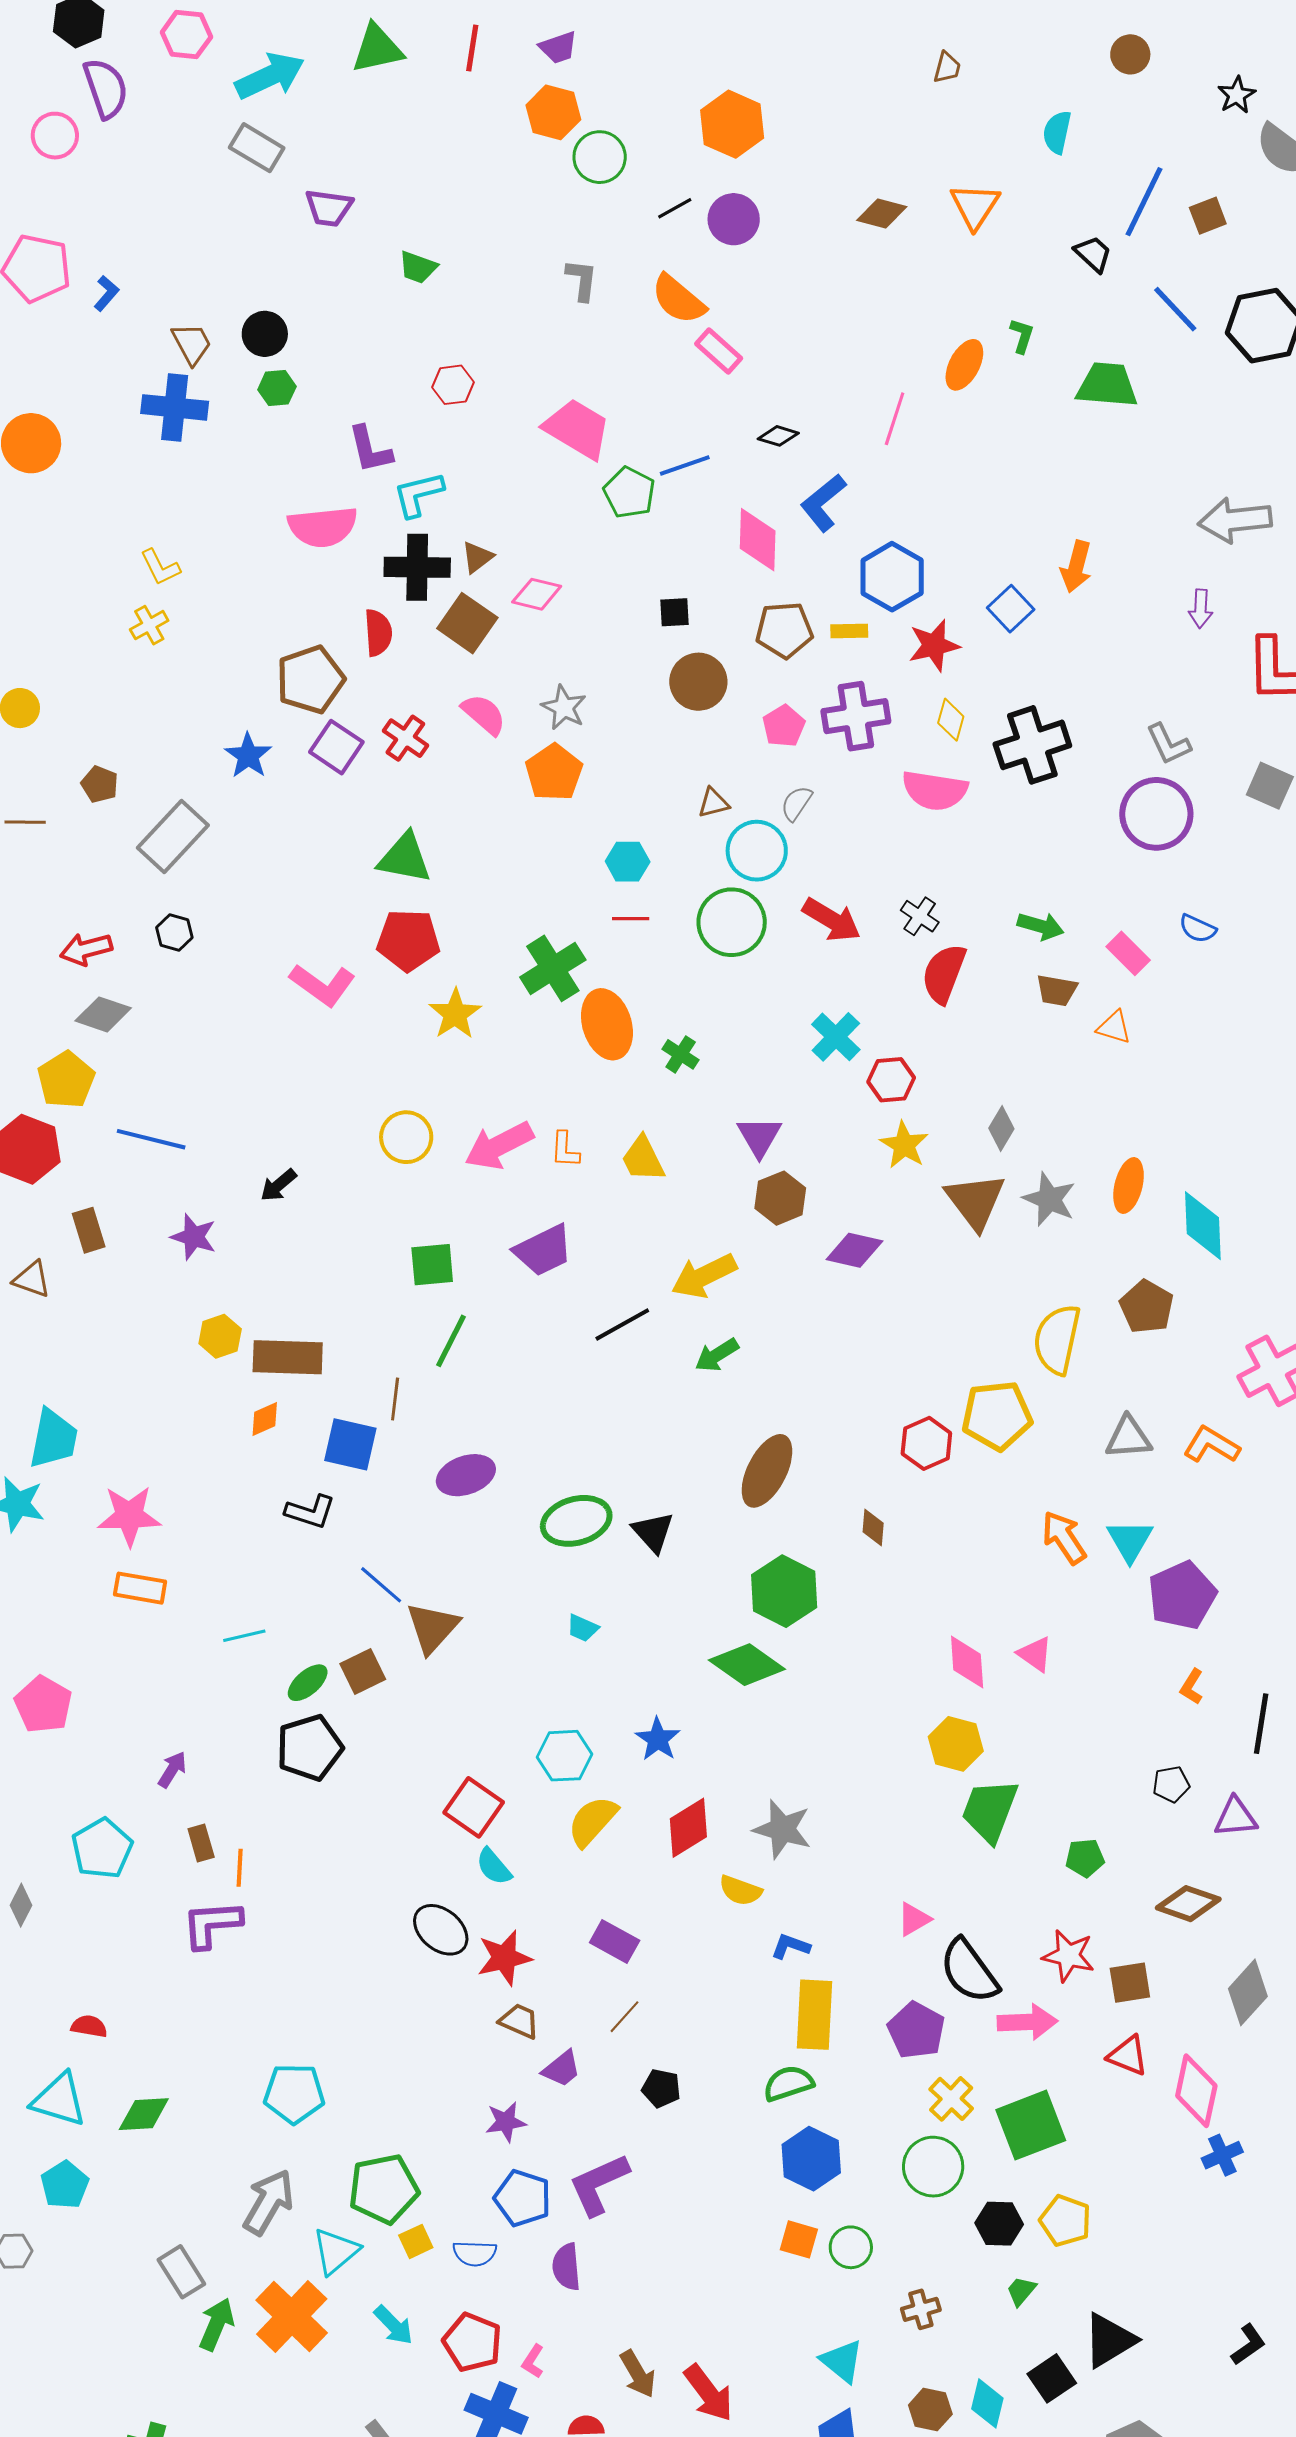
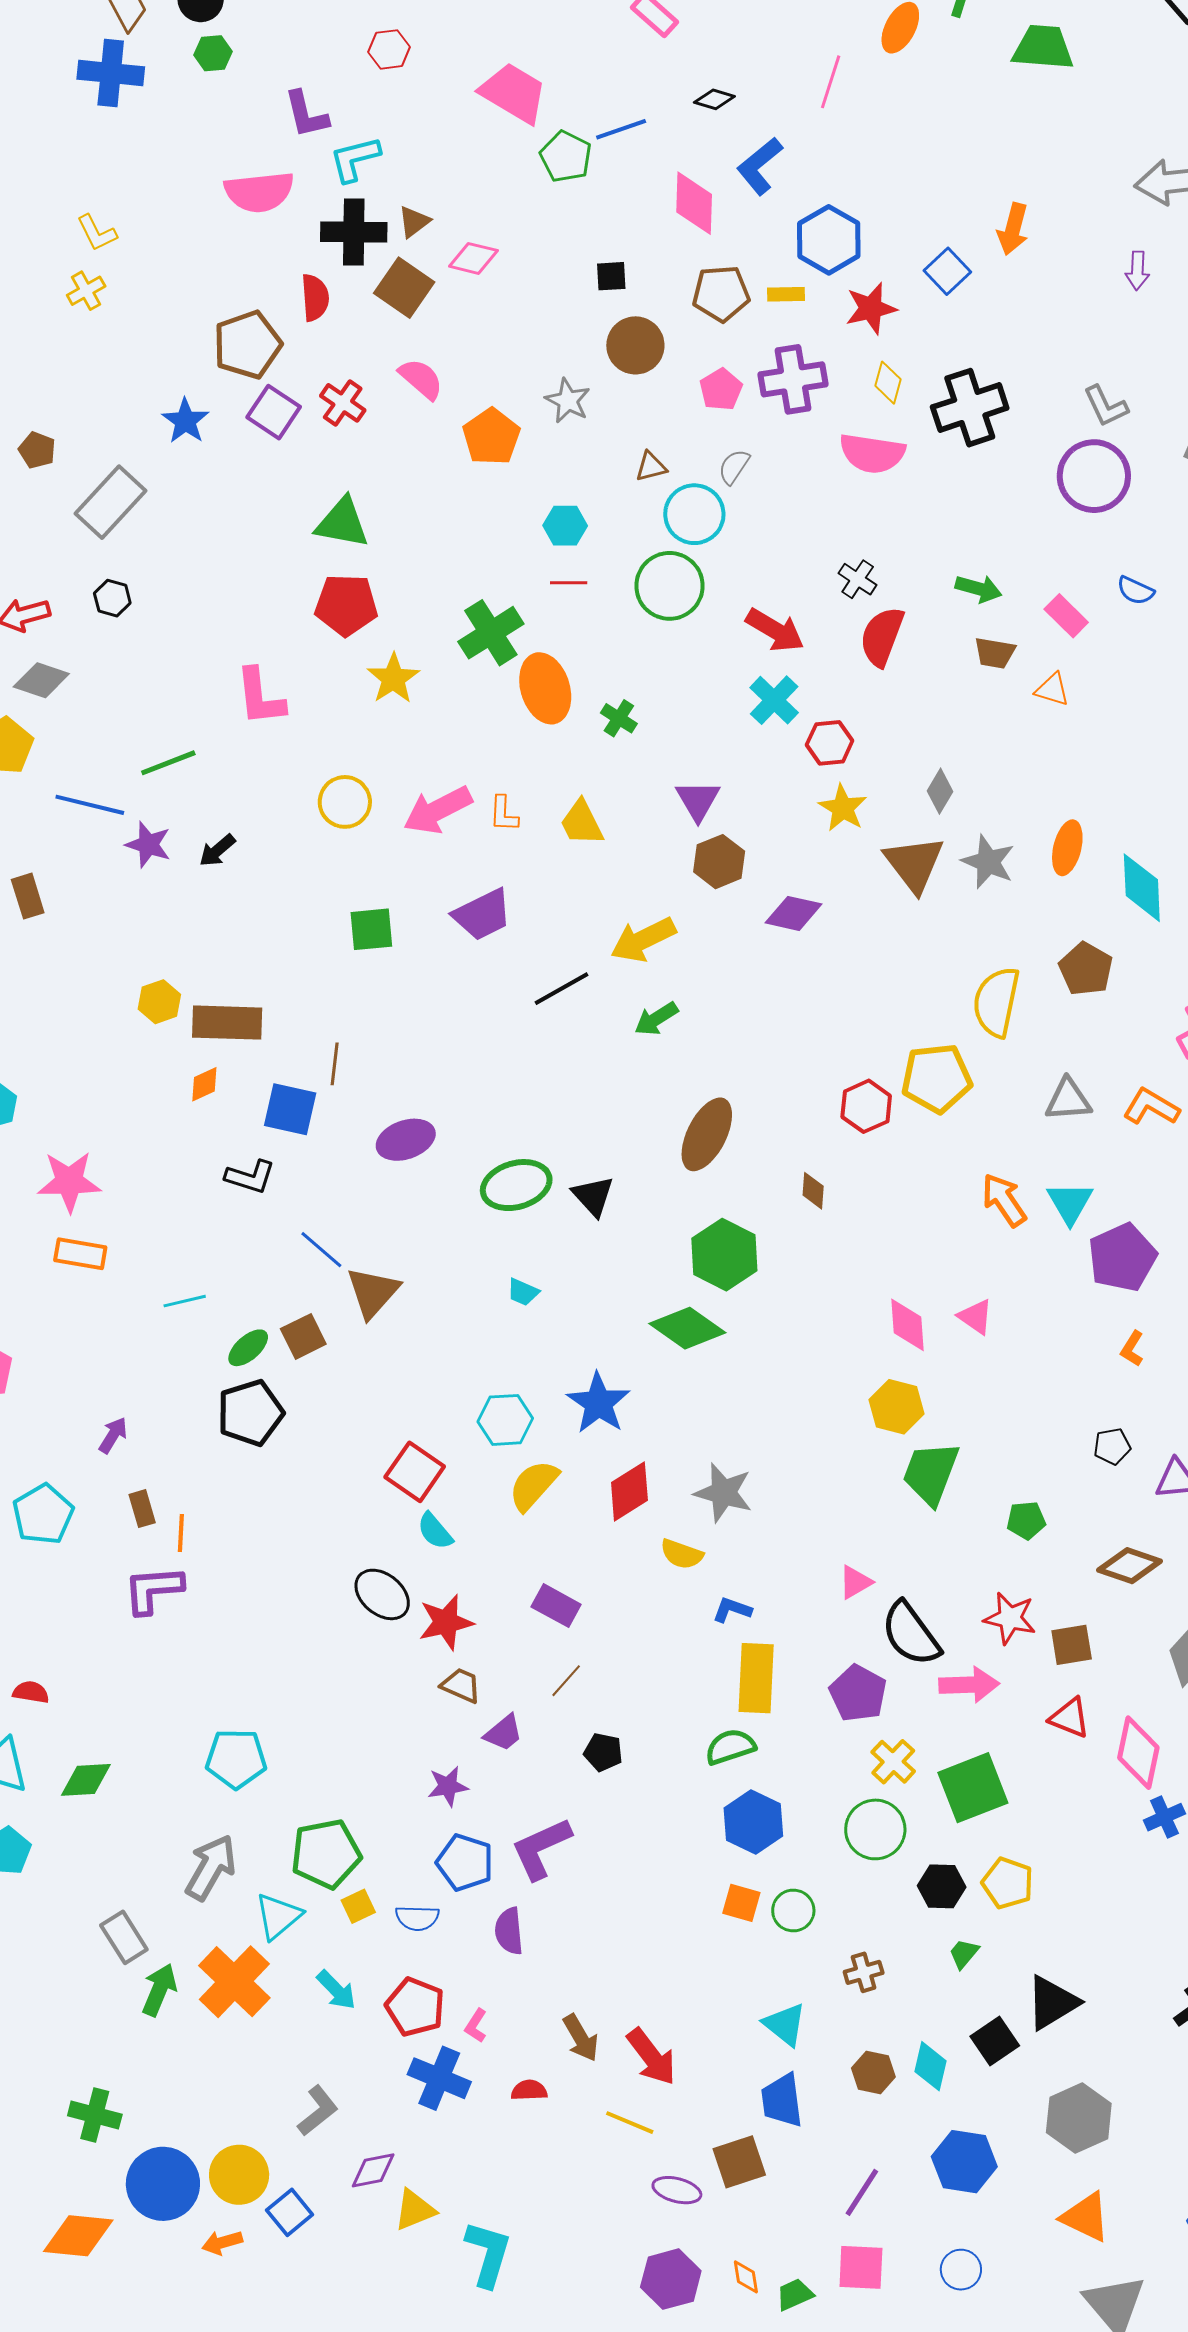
gray star: (564, 708) -> (568, 401), moved
red arrow: (832, 920) -> (775, 630), moved
pink L-shape: (323, 985) -> (260, 697), moved, turned 48
purple star: (194, 1237) -> (148, 845), moved
green line: (451, 1341) -> (168, 763), moved, turned 42
blue star: (658, 1739) -> (599, 1403), size x1.4

